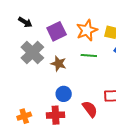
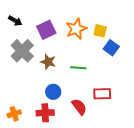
green line: (89, 56) -> (78, 68), moved

